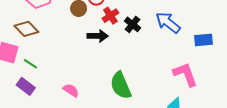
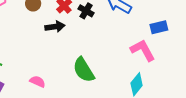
blue rectangle: (204, 40) -> (159, 27), moved

